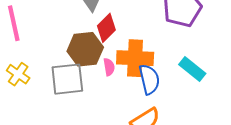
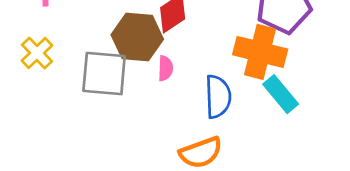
orange cross: (135, 58) -> (260, 52), moved

